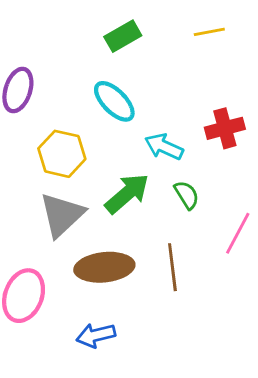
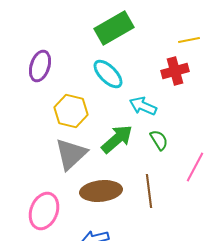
yellow line: (209, 32) -> (189, 40), moved
green rectangle: (123, 36) -> (114, 28), size x1.5
red cross: (225, 128) -> (175, 71), moved

